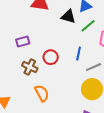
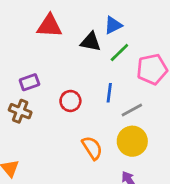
brown cross: (30, 67) -> (20, 111), moved
orange semicircle: (42, 93) -> (92, 148), moved

